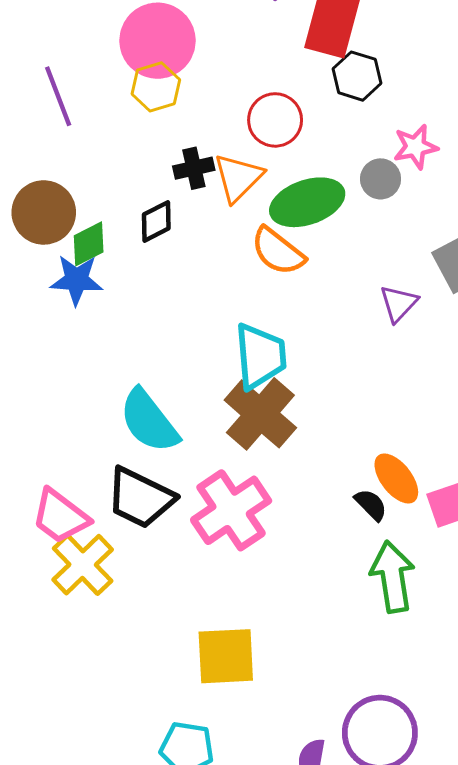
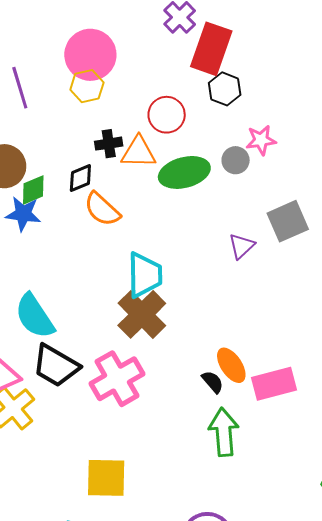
orange triangle: (238, 178) -> (139, 152), turned 42
orange semicircle: (278, 251) -> (102, 209), moved
cyan semicircle: (149, 421) -> (35, 316), moved

